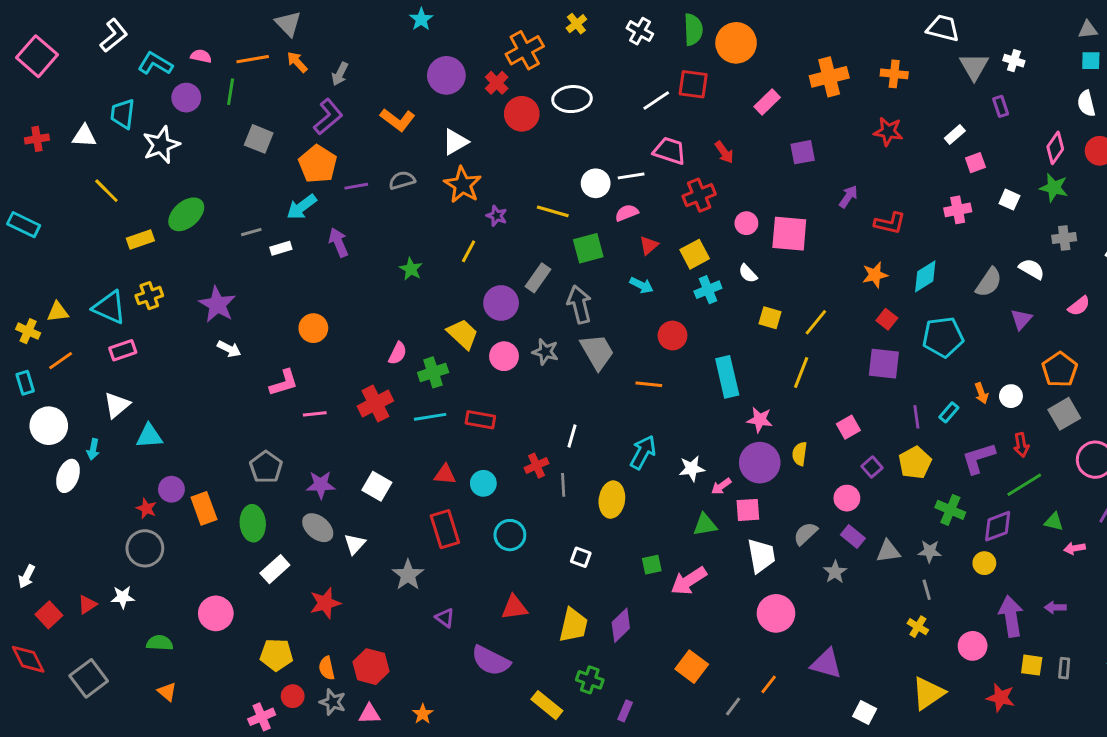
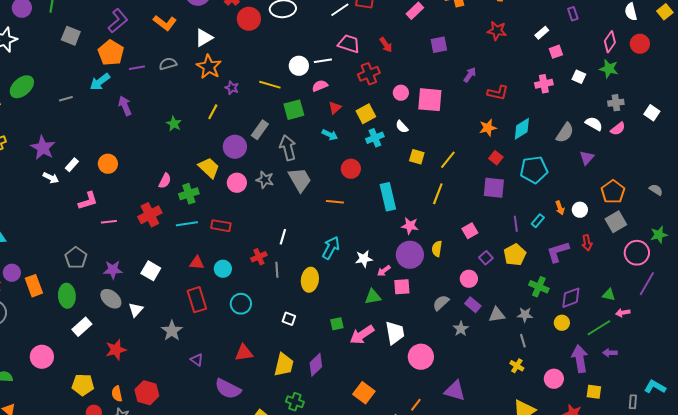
white rectangle: (281, 248) -> (72, 165), moved, turned -32
pink semicircle: (1079, 306) -> (618, 129), moved
green line: (1024, 485) -> (599, 328), moved
white trapezoid: (761, 556) -> (395, 333), moved
gray rectangle: (1064, 668) -> (633, 402), moved

